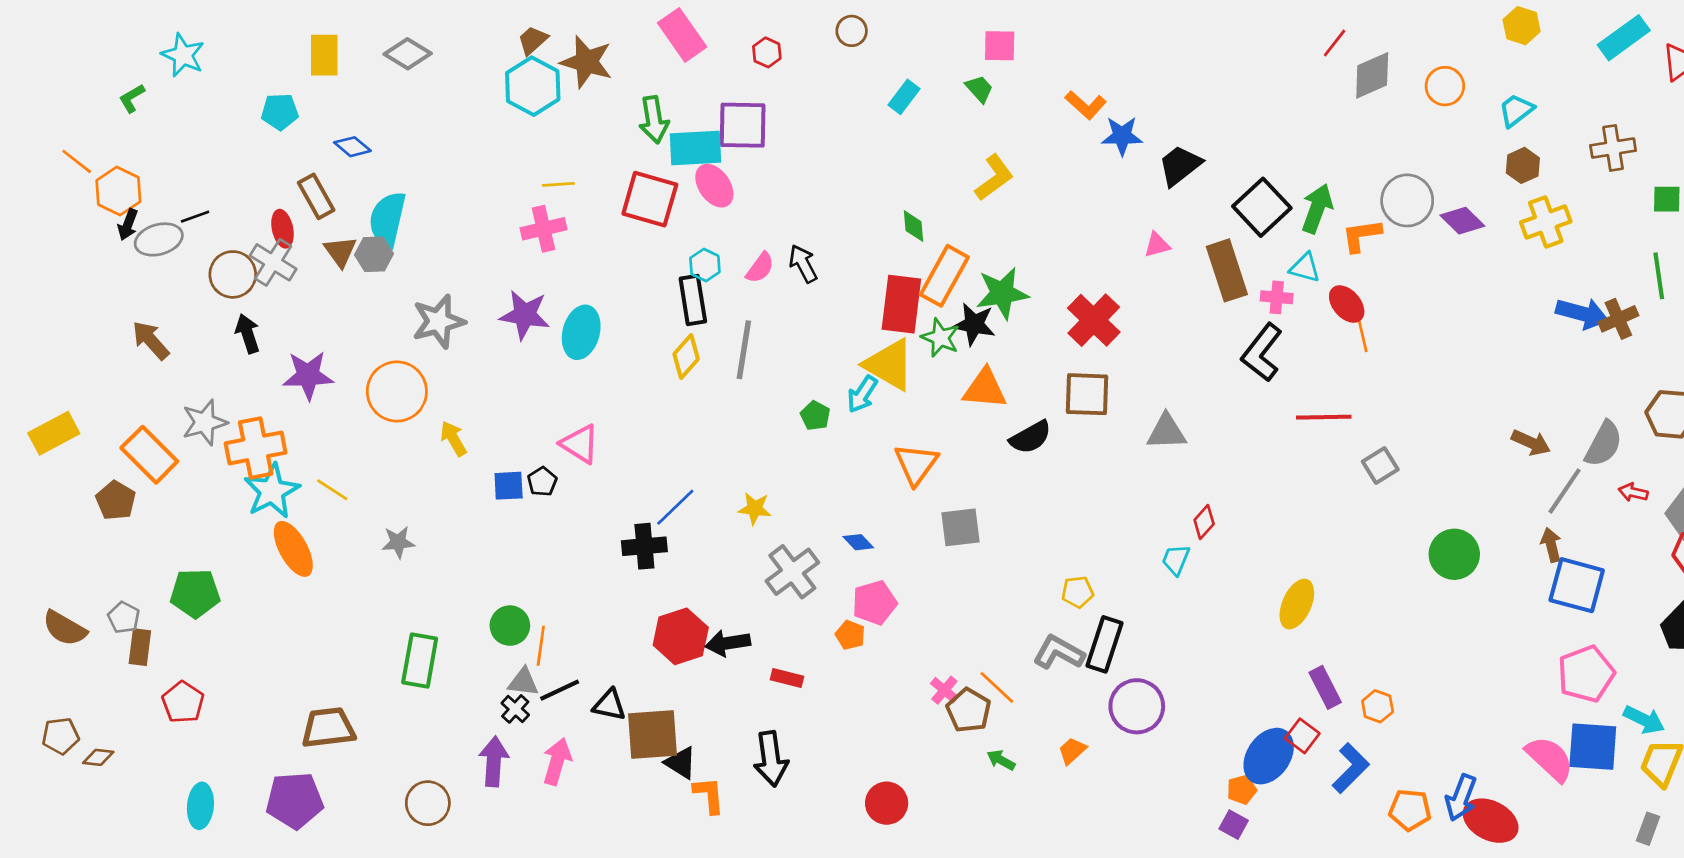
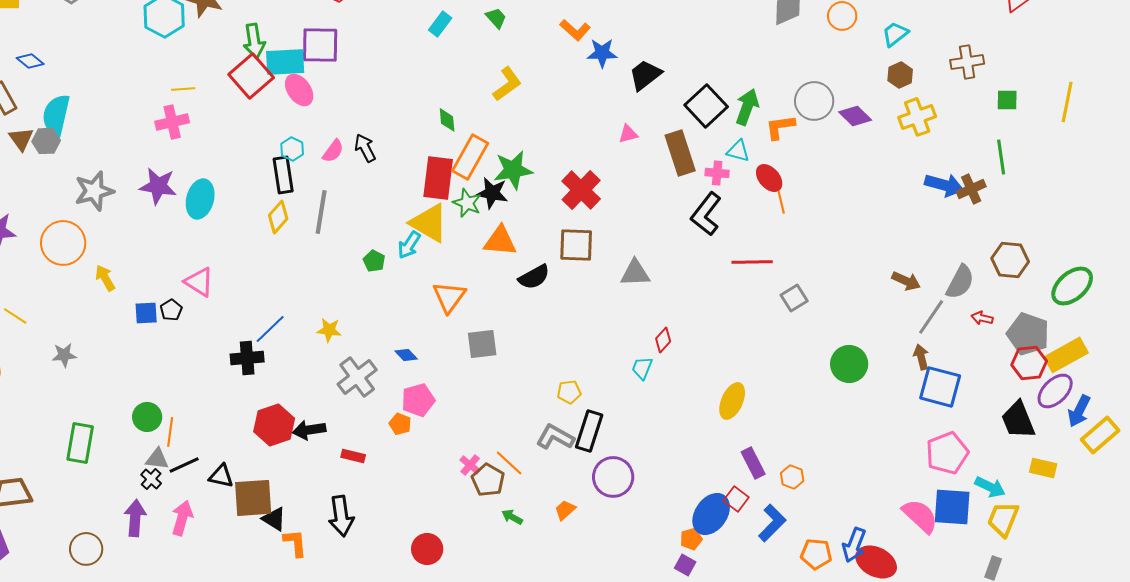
red square: (650, 199) -> (251, 76), moved, turned 33

